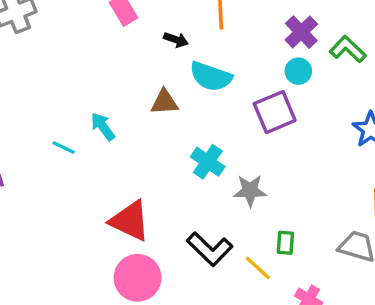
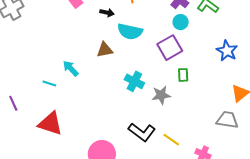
red triangle: (130, 221) -> (50, 124), moved
green rectangle: (285, 243) -> (183, 75), moved

